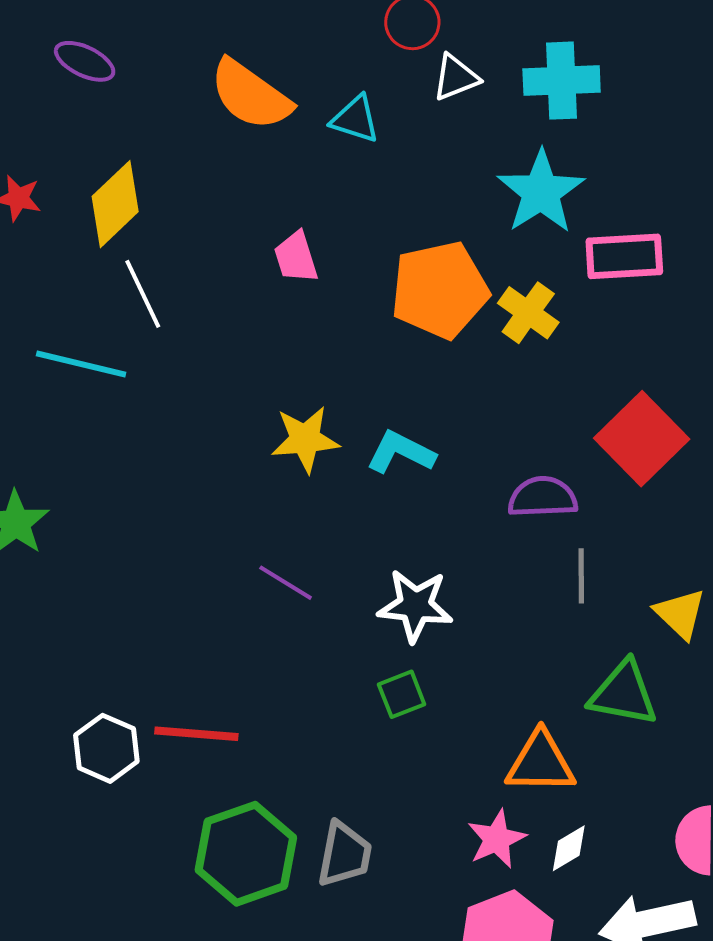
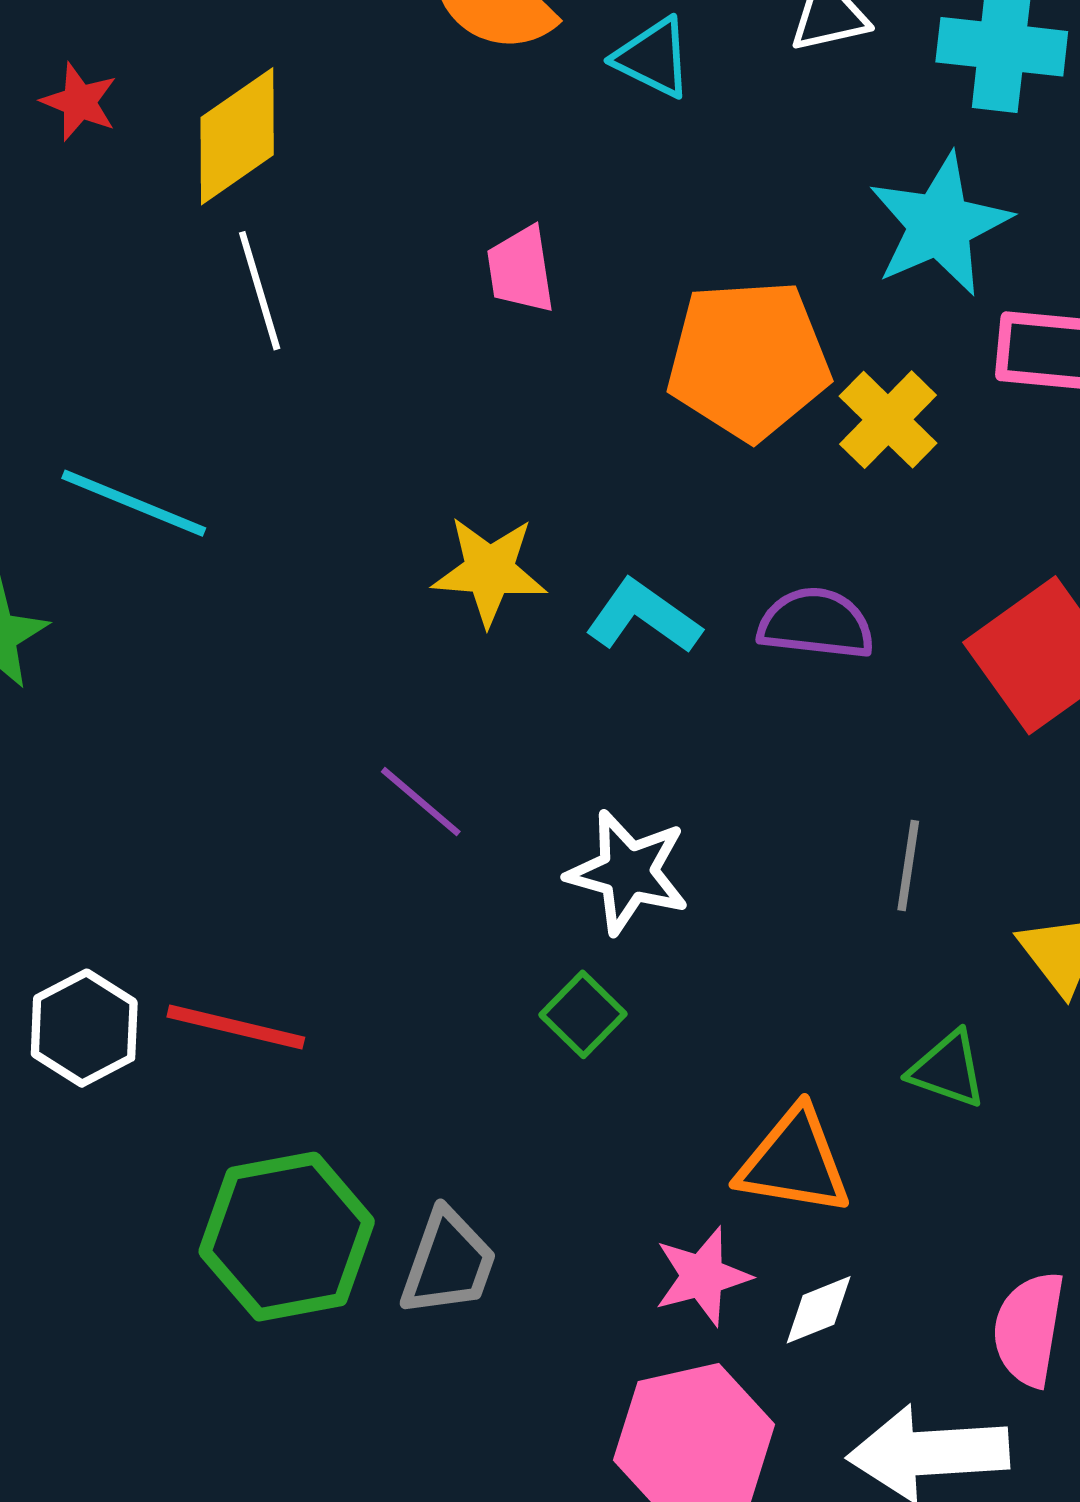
cyan line: (81, 364) -> (134, 503), moved
purple semicircle: (543, 497) -> (816, 624), moved
green triangle: (623, 693) -> (948, 1069), size x0.7
green square: (402, 694) -> (583, 1014), turned -33

